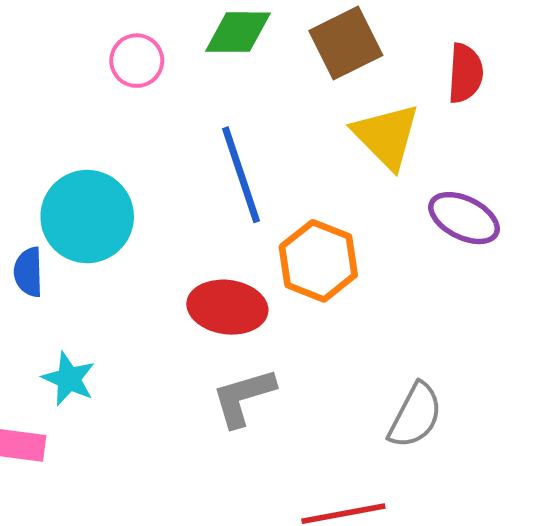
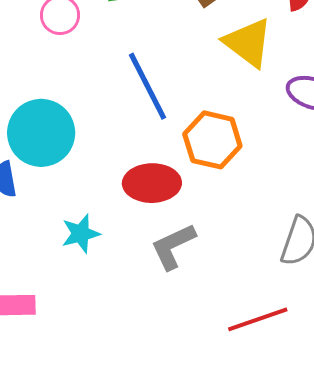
cyan star: (69, 379) -> (81, 234), moved, turned -30

